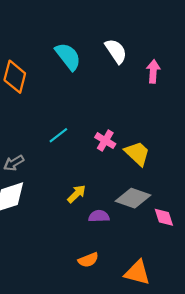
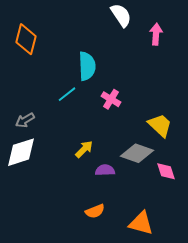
cyan semicircle: (68, 56) -> (87, 66), moved, turned 36
yellow trapezoid: (137, 153) -> (160, 125), moved

